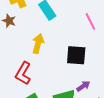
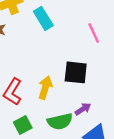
yellow arrow: (38, 44) -> (45, 88), moved

